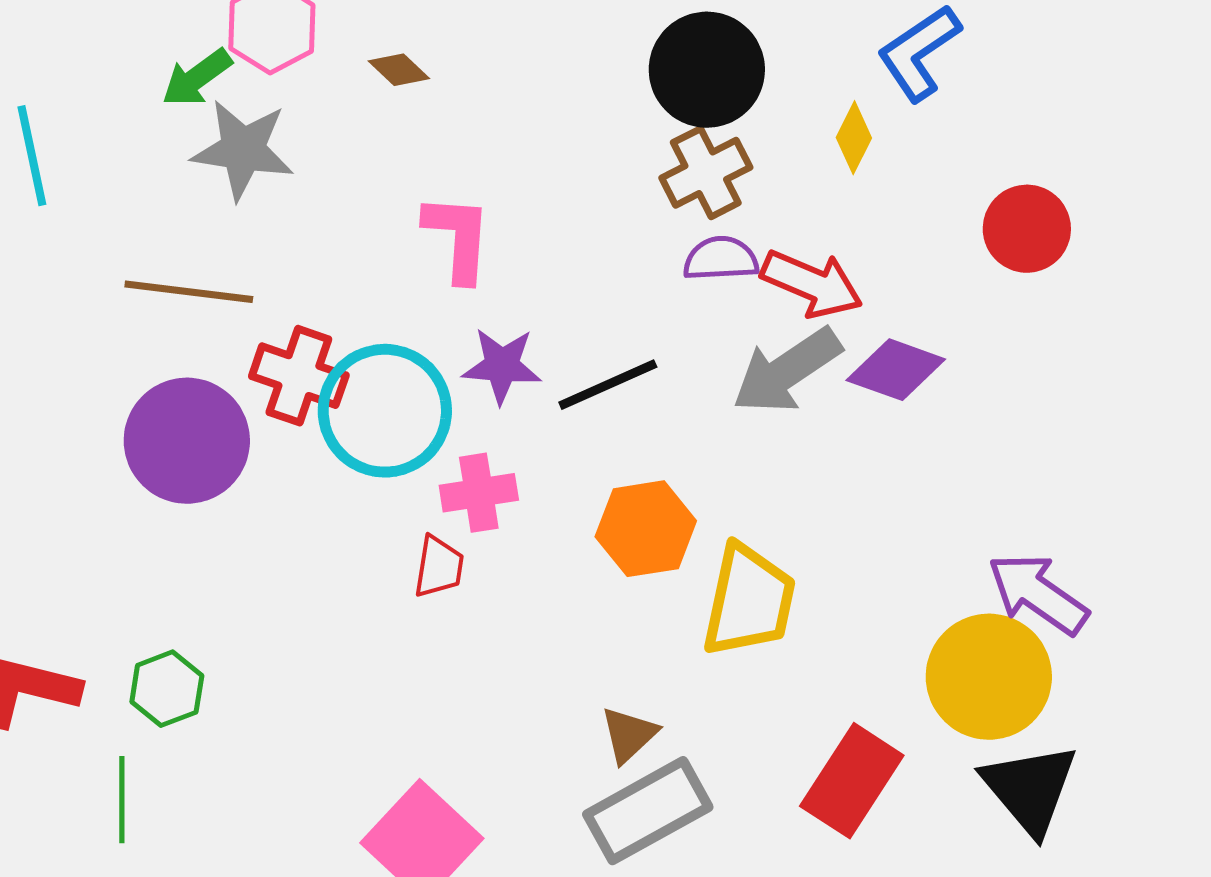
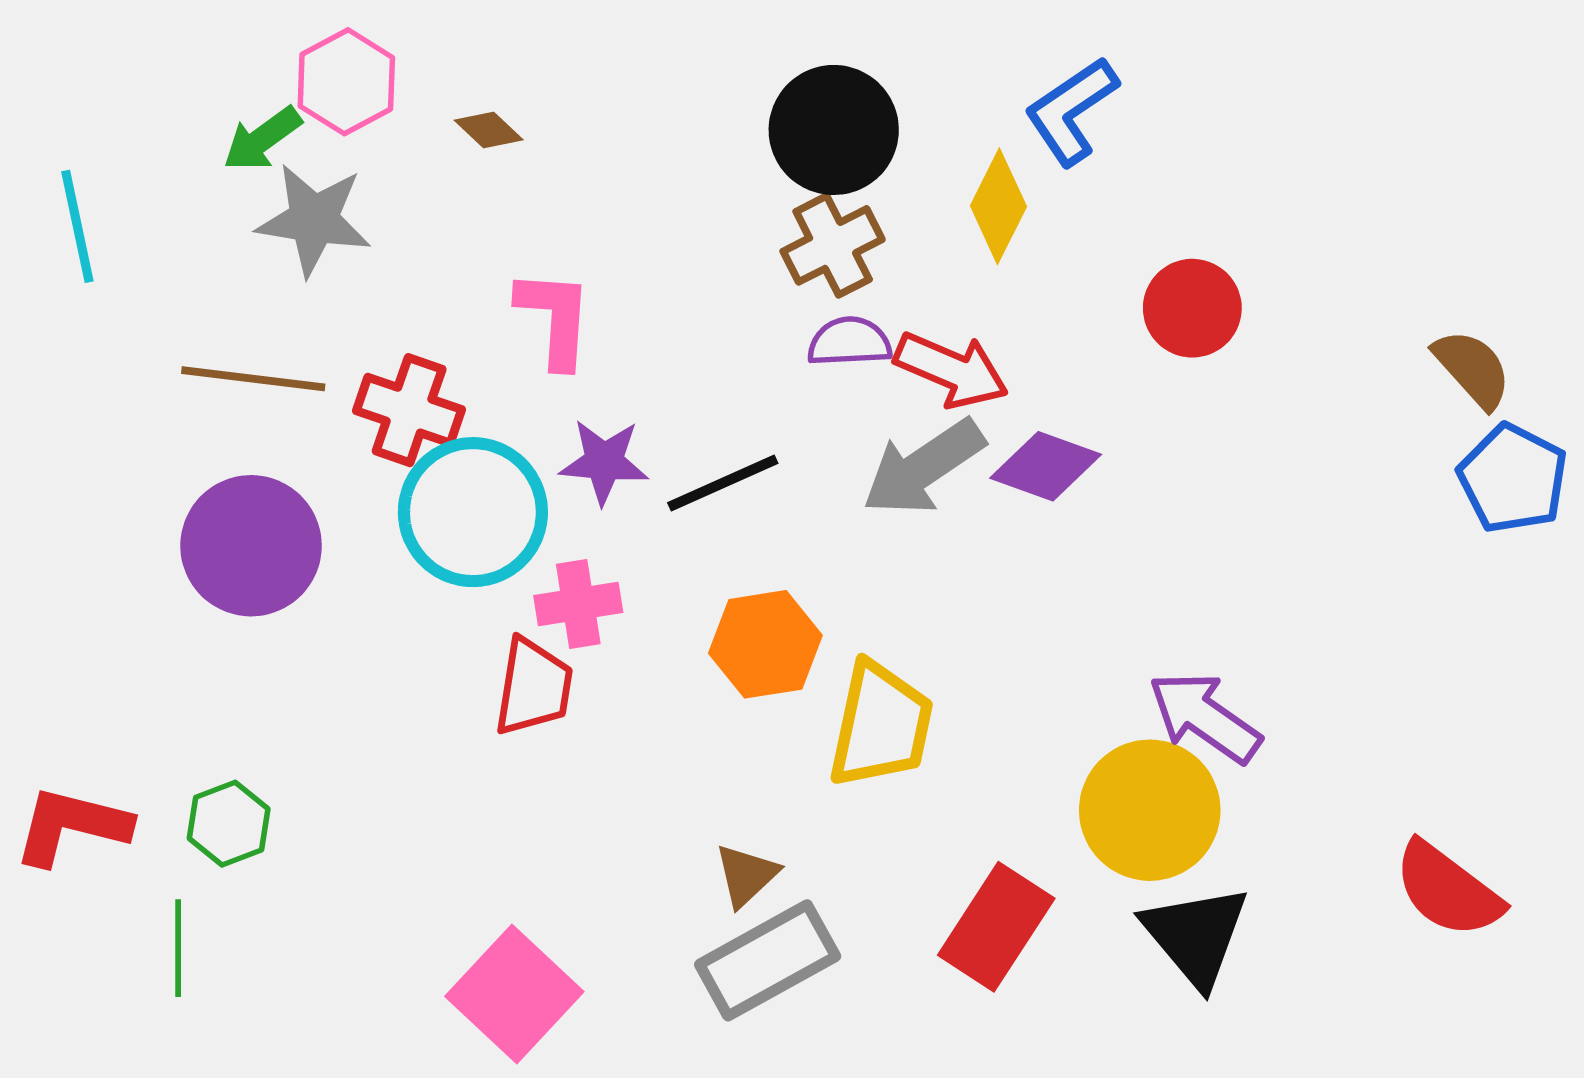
yellow diamond: (854, 138) -> (998, 206), size x1.4
red cross: (299, 376) -> (409, 410), moved
red trapezoid: (439, 567) -> (533, 687), size x1.4

